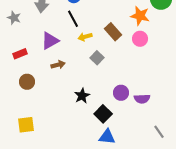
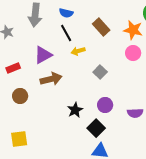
brown rectangle: (113, 32) -> (101, 27), moved
gray square: (97, 58) -> (100, 72), moved
brown arrow: (58, 65) -> (51, 79), size x1.5
purple circle: (121, 93) -> (105, 105), moved

